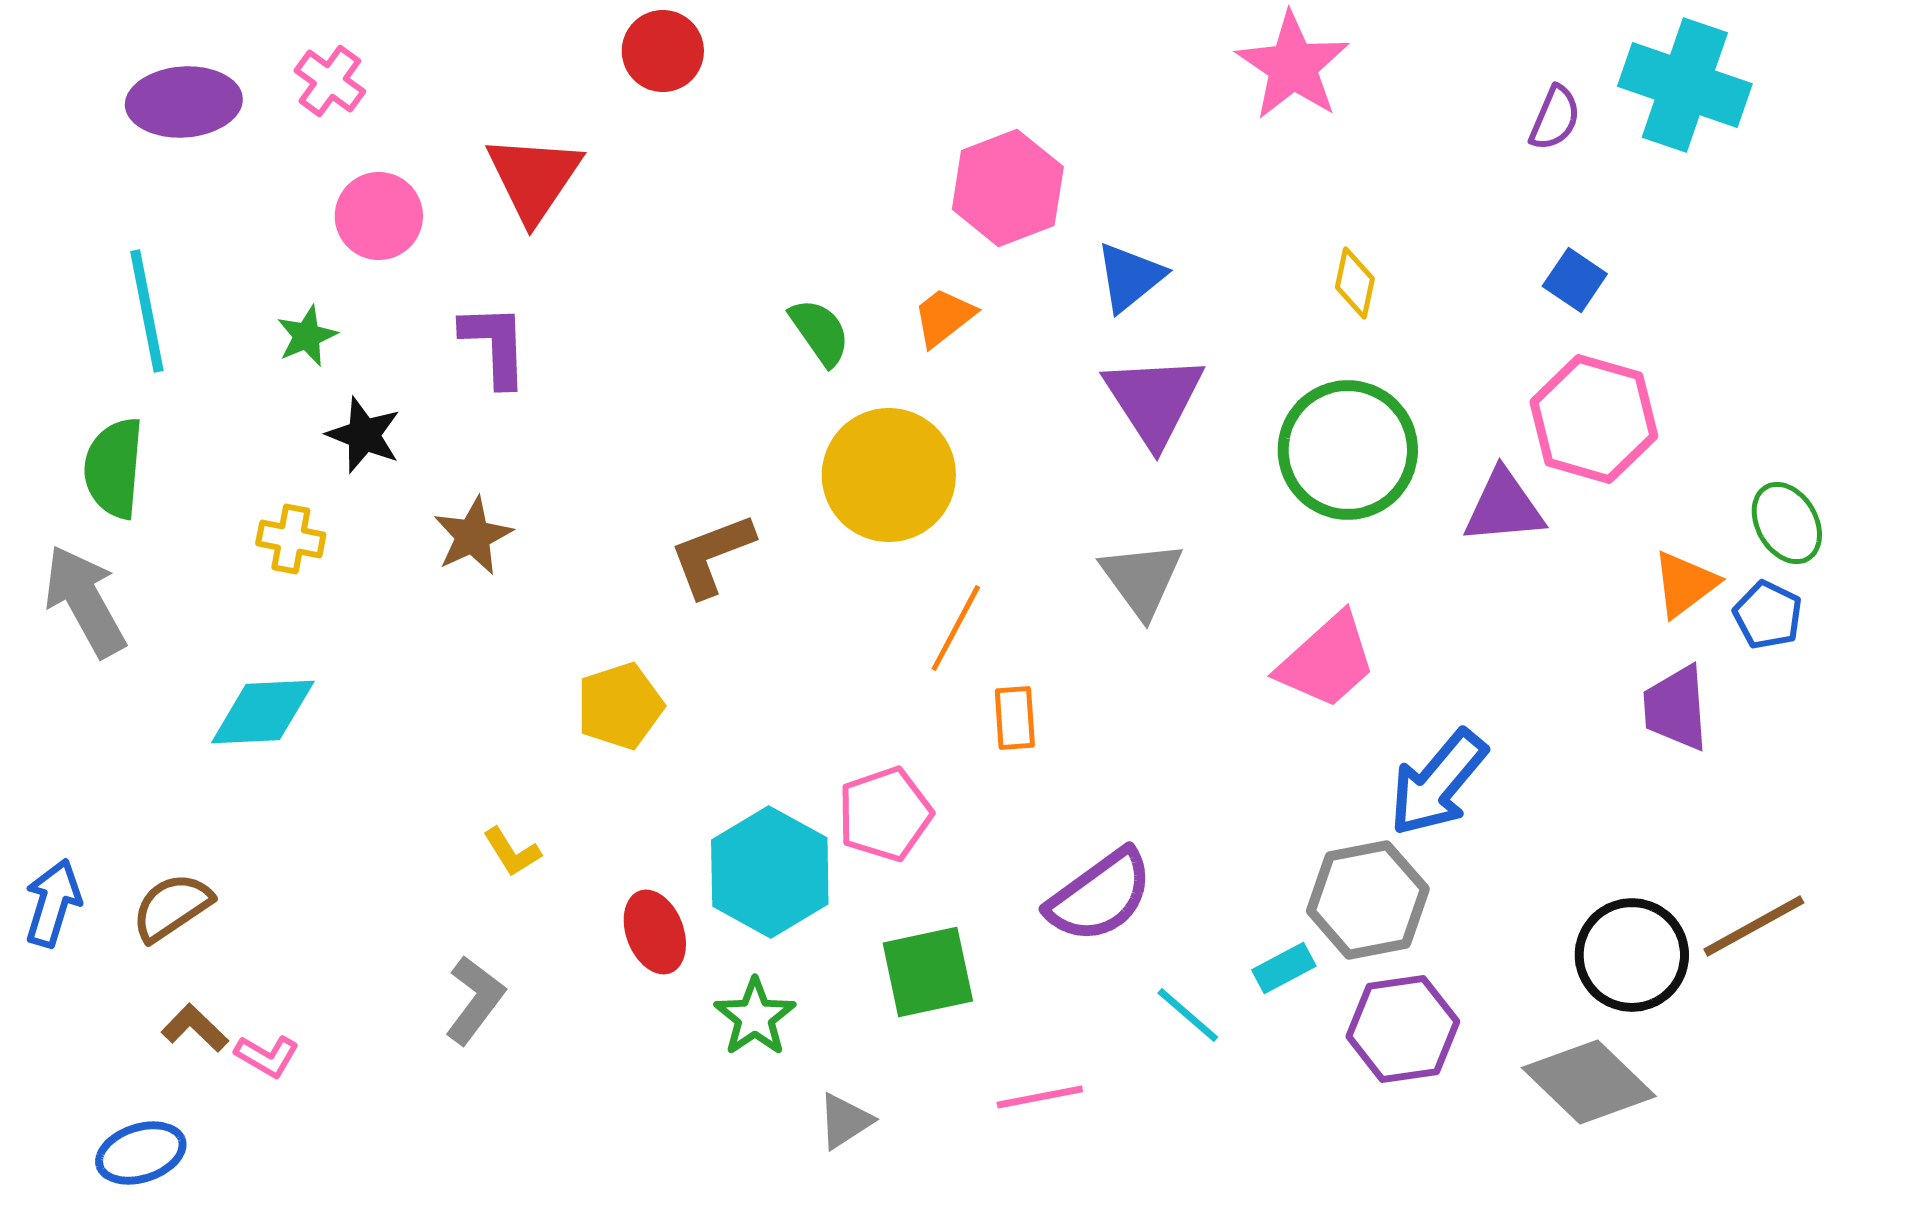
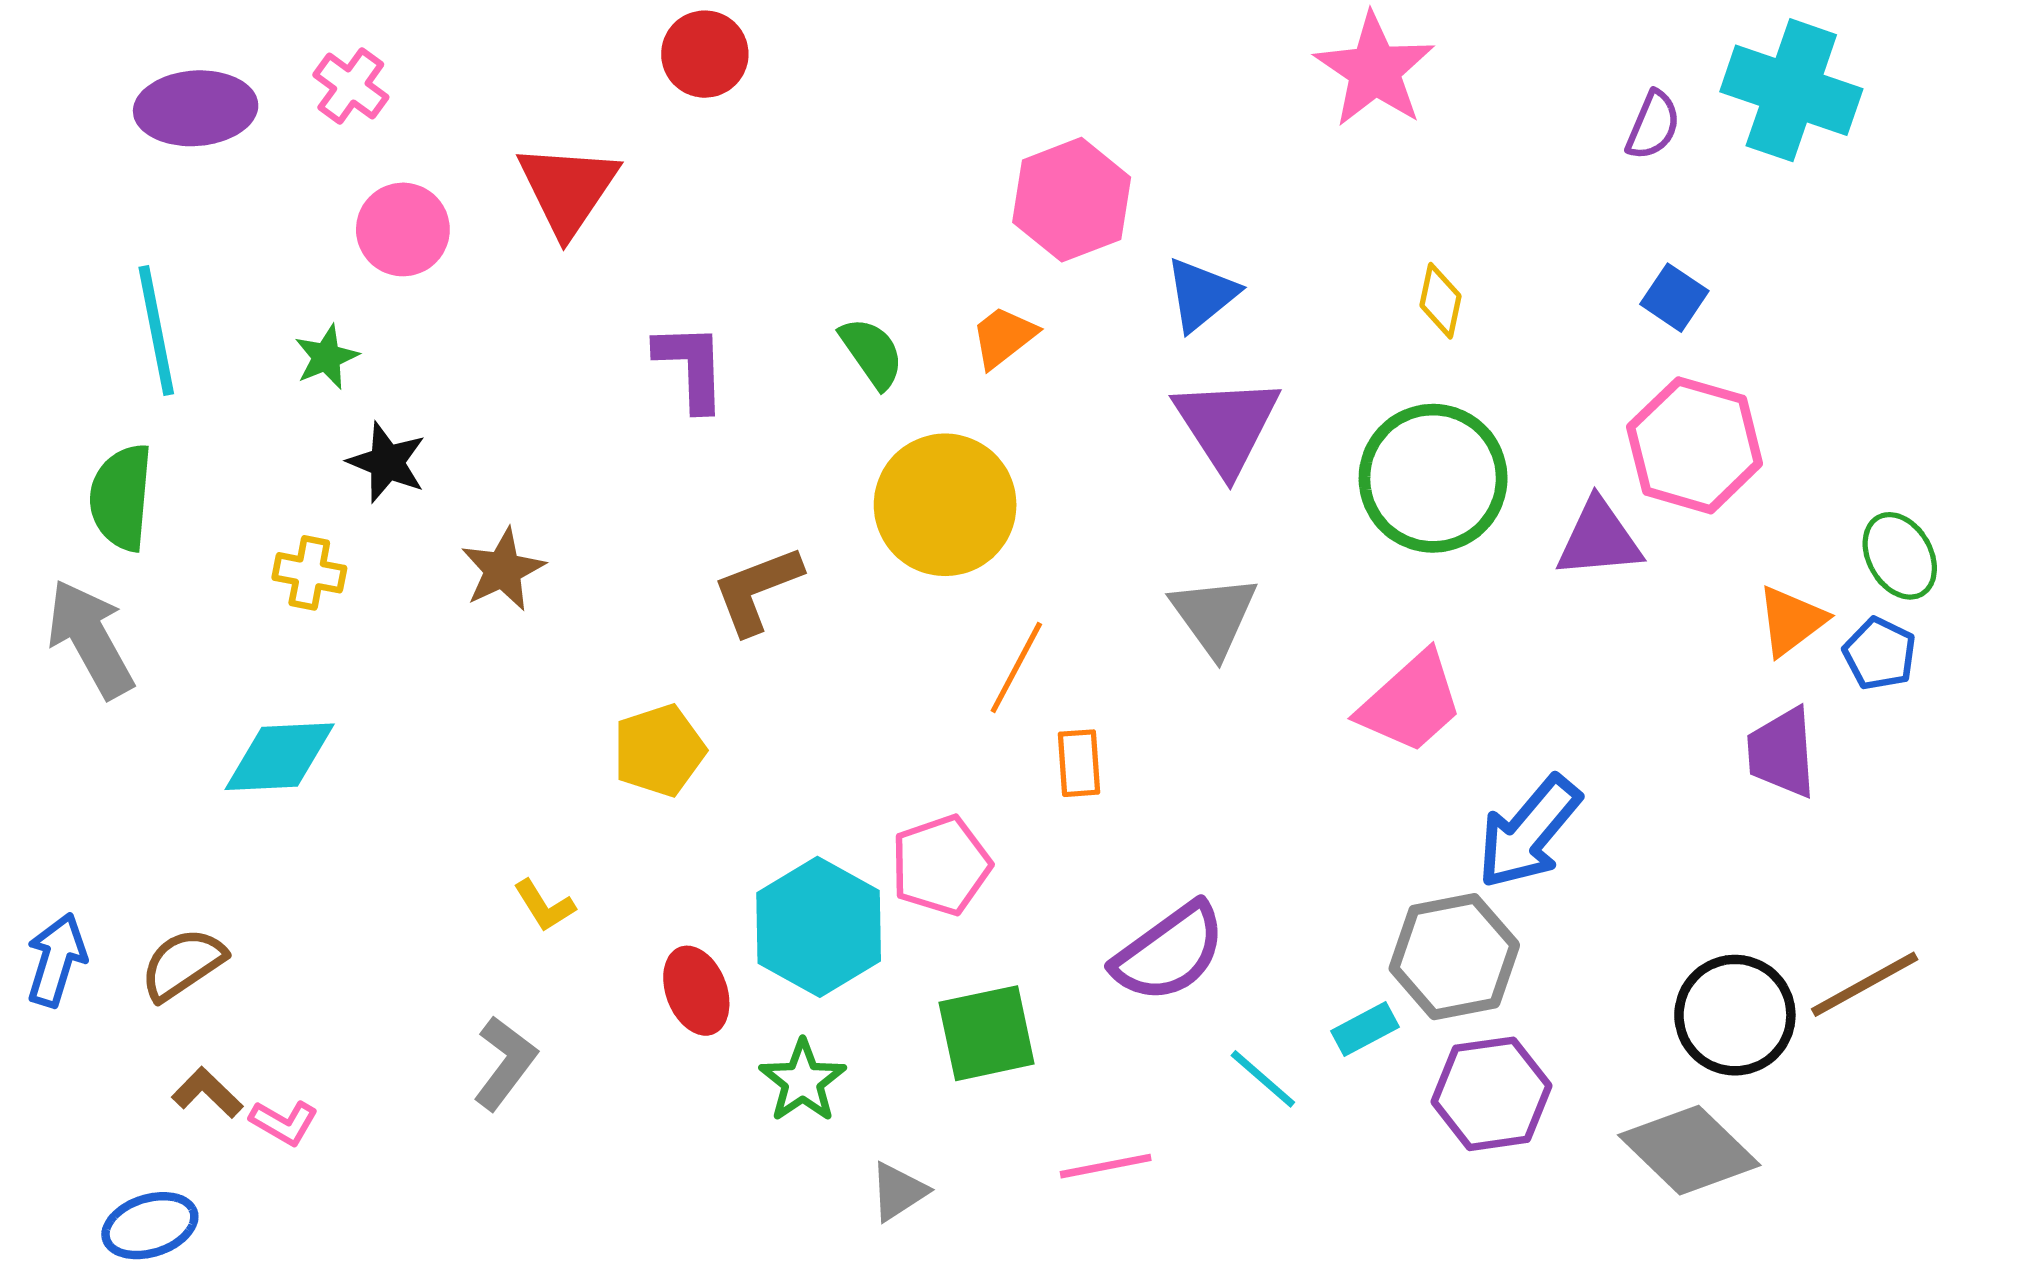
purple L-shape: (495, 345) -> (691, 367), moved

